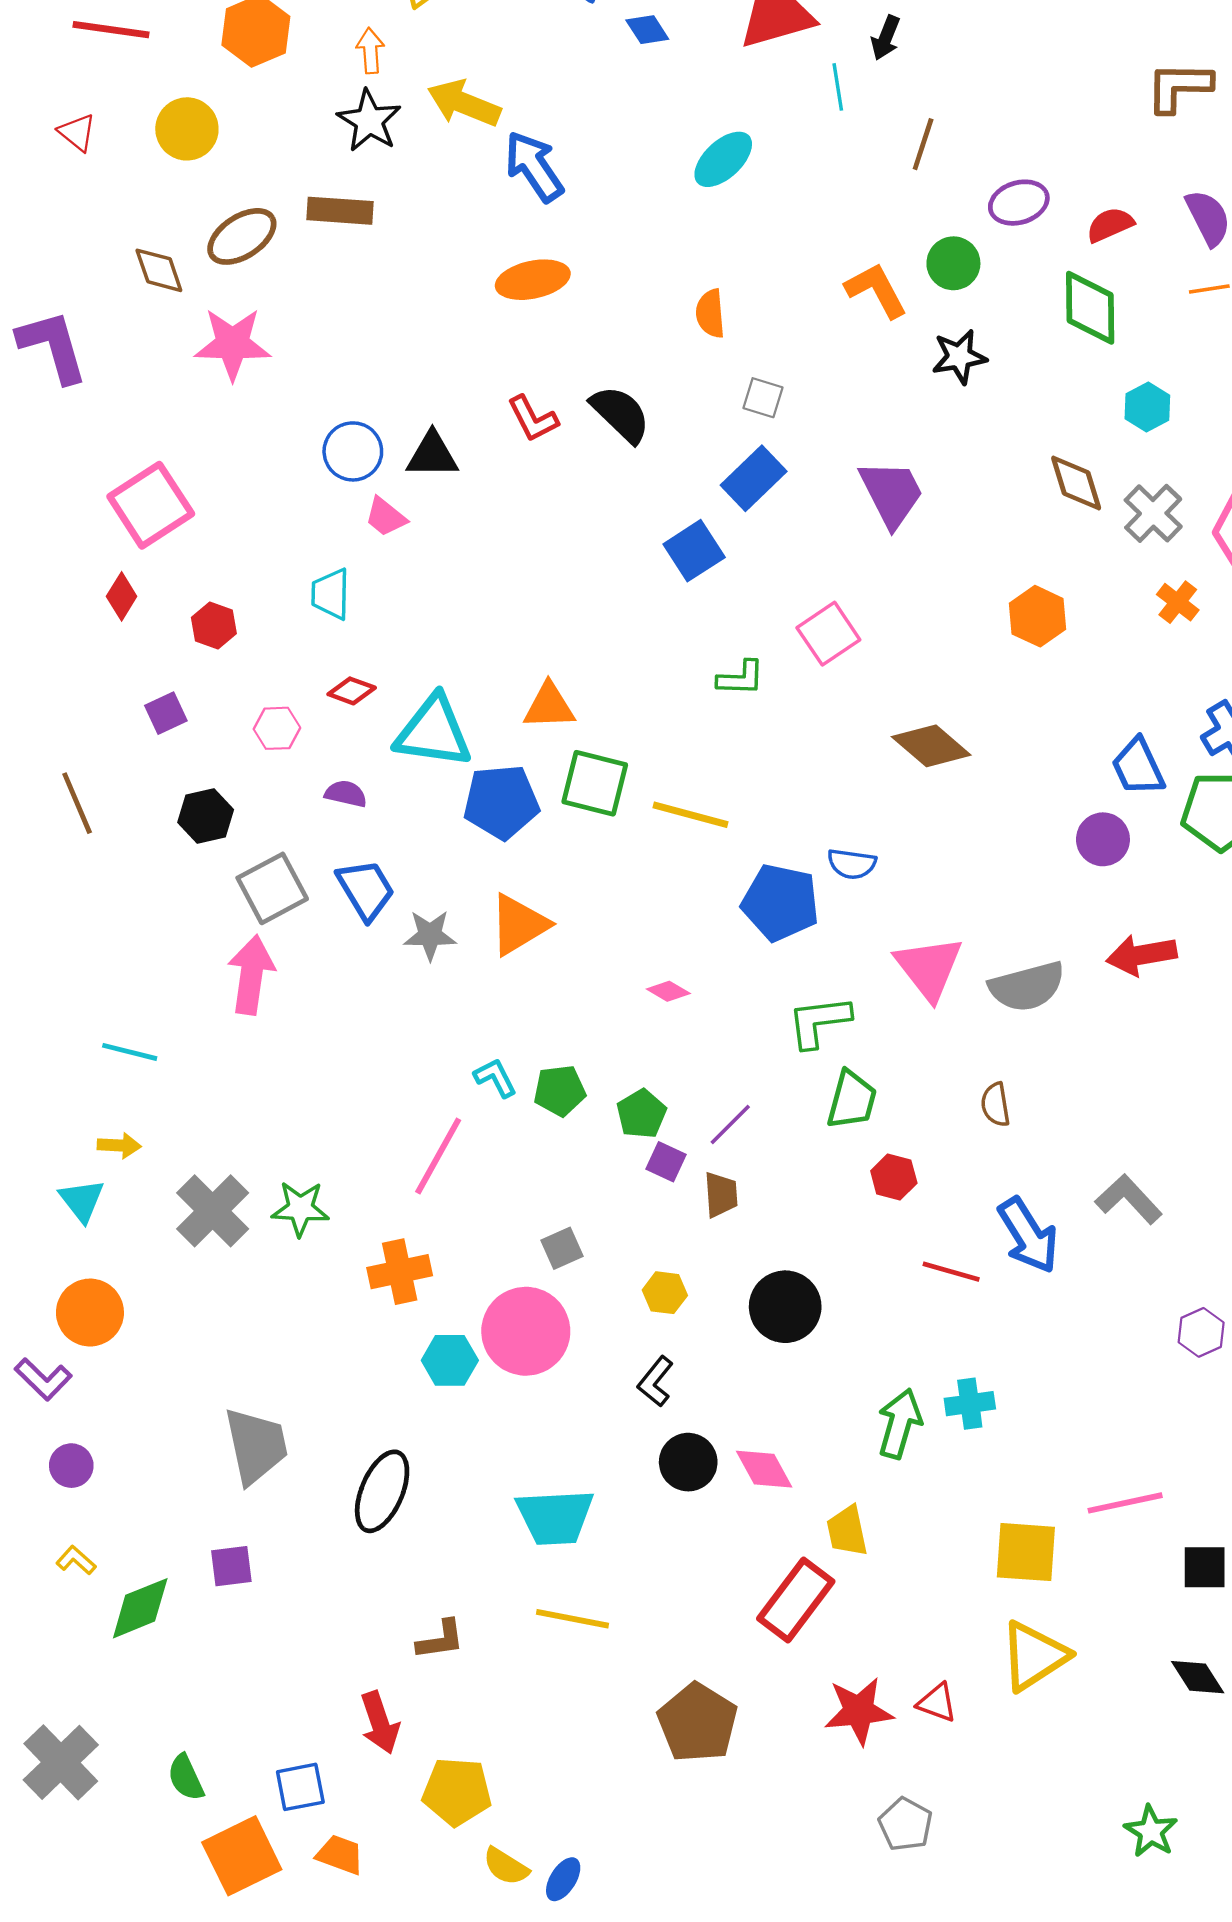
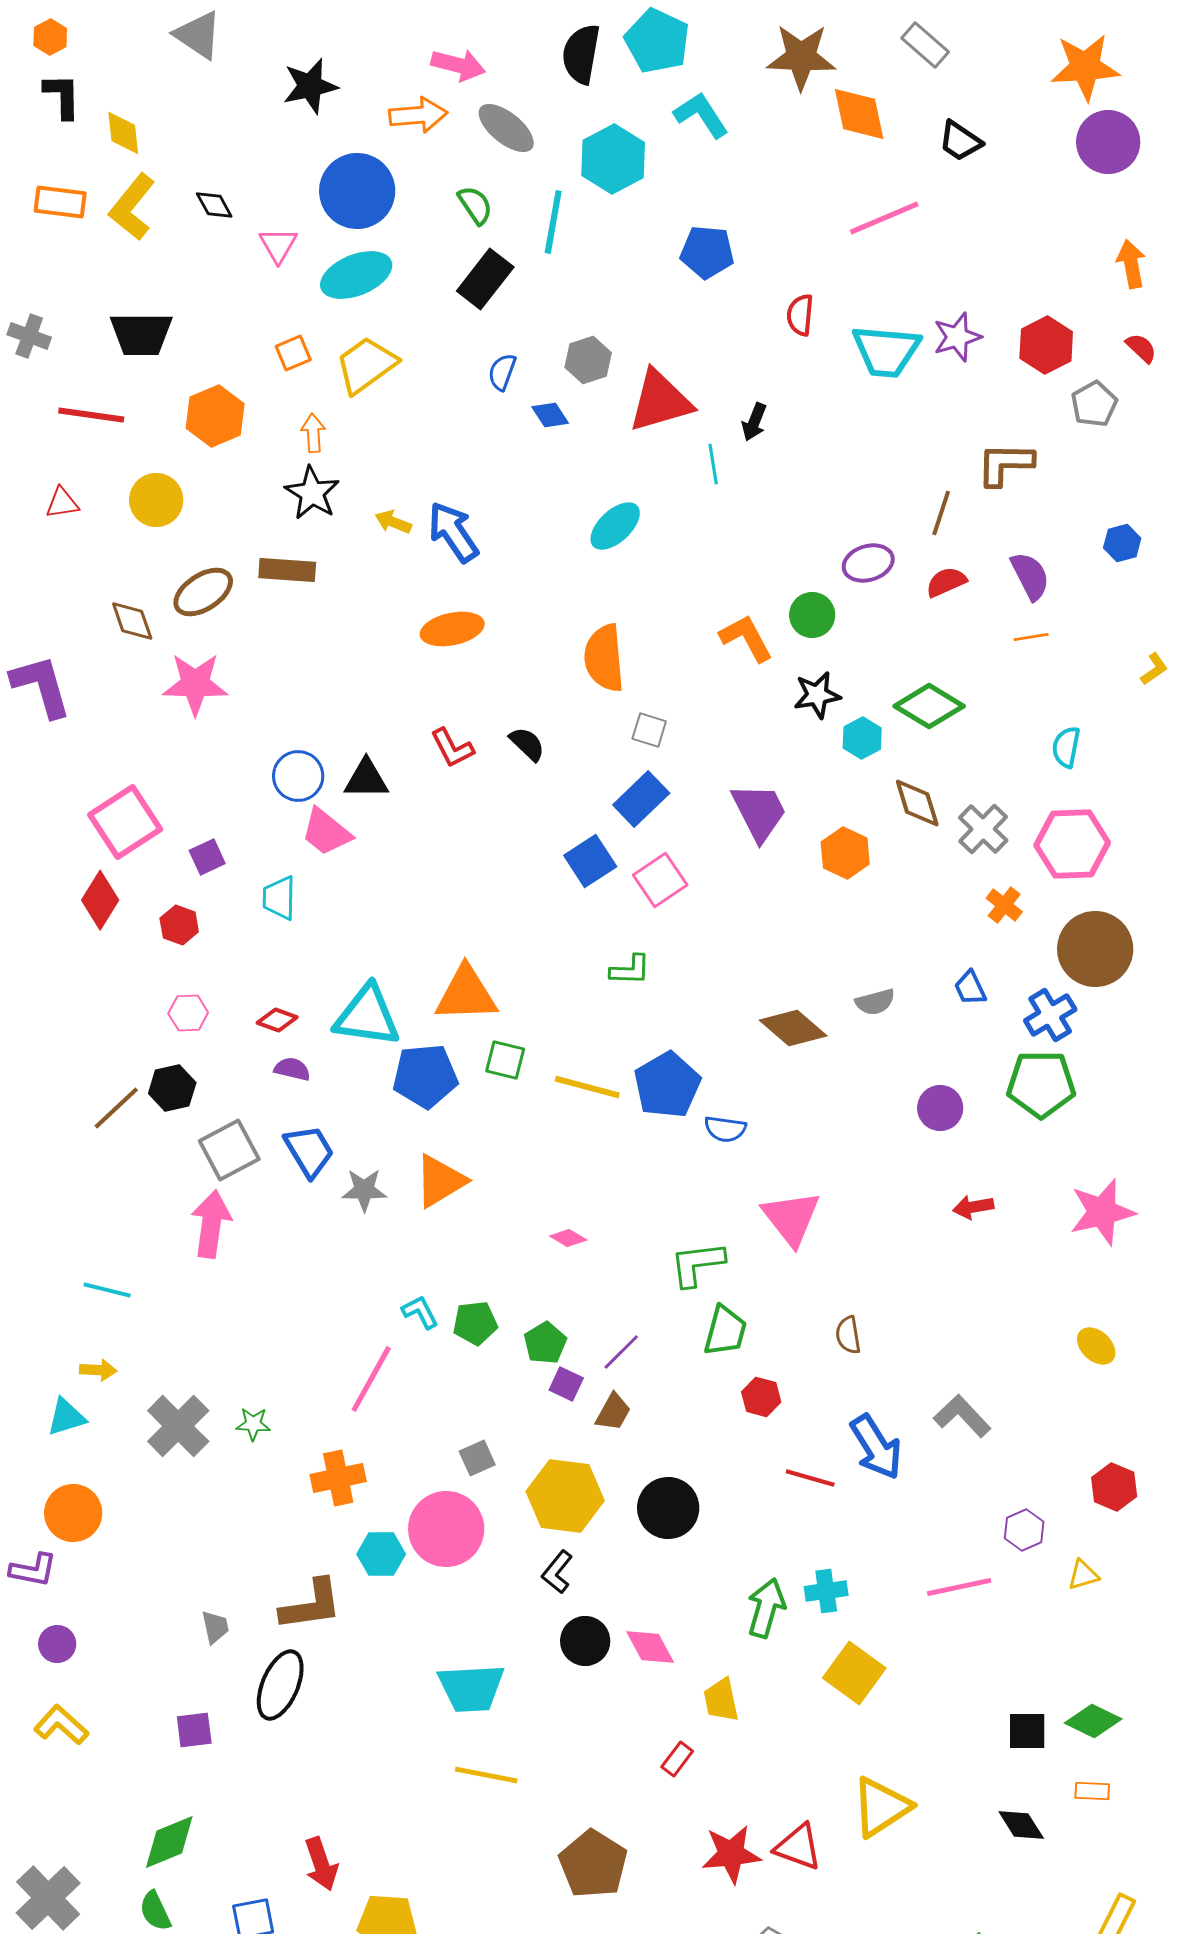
yellow arrow: (464, 103) -> (393, 522), moved, size x0.6
red triangle: (77, 132) -> (62, 503), turned -48
brown line: (923, 144) -> (941, 513), moved
green diamond: (1090, 308) -> (929, 706), moved, turned -58
orange semicircle: (710, 314) -> (604, 658), size x1.6
cyan hexagon: (1147, 407) -> (862, 738), moved
black semicircle: (620, 414) -> (527, 744), size x0.7
pink trapezoid: (386, 517) -> (326, 832), size x1.4
red diamond: (122, 596) -> (100, 900), size x1.4
orange hexagon: (1038, 616) -> (845, 853), moved
pink square: (828, 634) -> (660, 880), moved
red diamond: (352, 691) -> (277, 1020), moved
orange triangle: (549, 706) -> (466, 994), size x1.4
purple square: (166, 713) -> (207, 857), moved
pink hexagon: (277, 728) -> (188, 1013), moved
blue trapezoid: (1138, 767) -> (970, 988), moved, size x0.7
green square: (595, 783) -> (505, 1060), size x0.7
brown line: (77, 803) -> (116, 1108), moved, turned 70
blue pentagon: (780, 902) -> (667, 1085), moved, turned 30
red arrow: (1142, 955) -> (973, 1207), size x0.7
gray semicircle: (1027, 987) -> (875, 1002), moved, size x0.6
brown trapezoid: (721, 1195) -> (613, 1412), turned 33
cyan triangle: (82, 1200) -> (66, 1417), turned 51
green star: (300, 1209) -> (253, 1424), size x0.7
yellow hexagon: (665, 1293) -> (565, 1496), size x2.0
purple L-shape: (43, 1379) -> (33, 1570), turned -33
gray trapezoid: (256, 1446) -> (215, 1627), size x0.5
black ellipse: (382, 1491) -> (280, 1685), moved
pink line: (1125, 1503) -> (959, 1587), moved
yellow square: (1026, 1552) -> (854, 1673), moved, turned 32
yellow L-shape: (76, 1560) -> (61, 1725), size x1.6
red rectangle: (796, 1600) -> (677, 1759), size x0.5
green diamond: (140, 1608) -> (169, 1842), moved
brown L-shape: (440, 1640) -> (311, 1605), moved, size x1.5
red triangle: (937, 1703) -> (798, 1847), size x1.4

